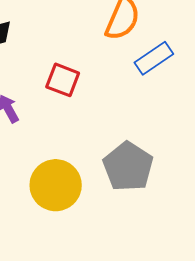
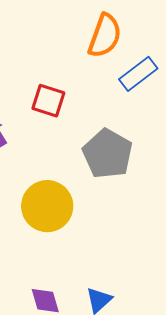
gray pentagon: (128, 167) -> (108, 154), moved

